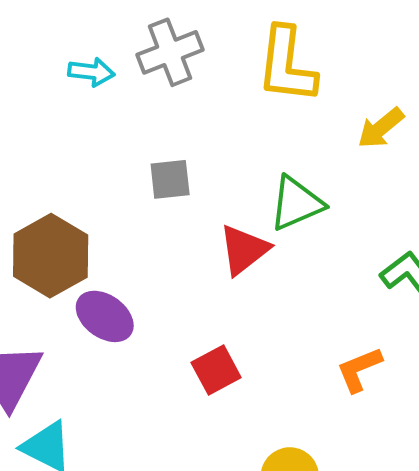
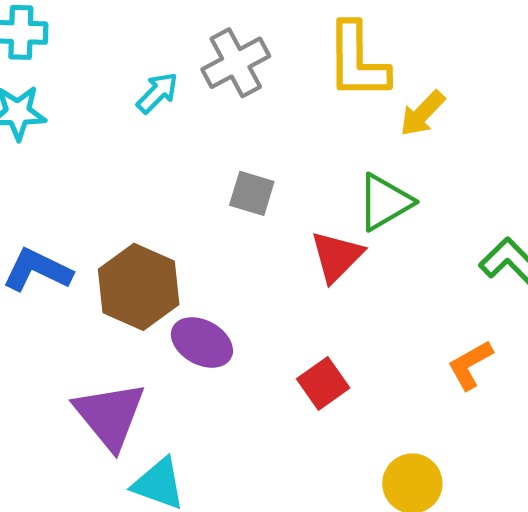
cyan arrow: (91, 72) -> (157, 93), turned -45
yellow arrow: (381, 128) -> (422, 113), moved
gray square: (170, 179) -> (252, 193), turned 30

